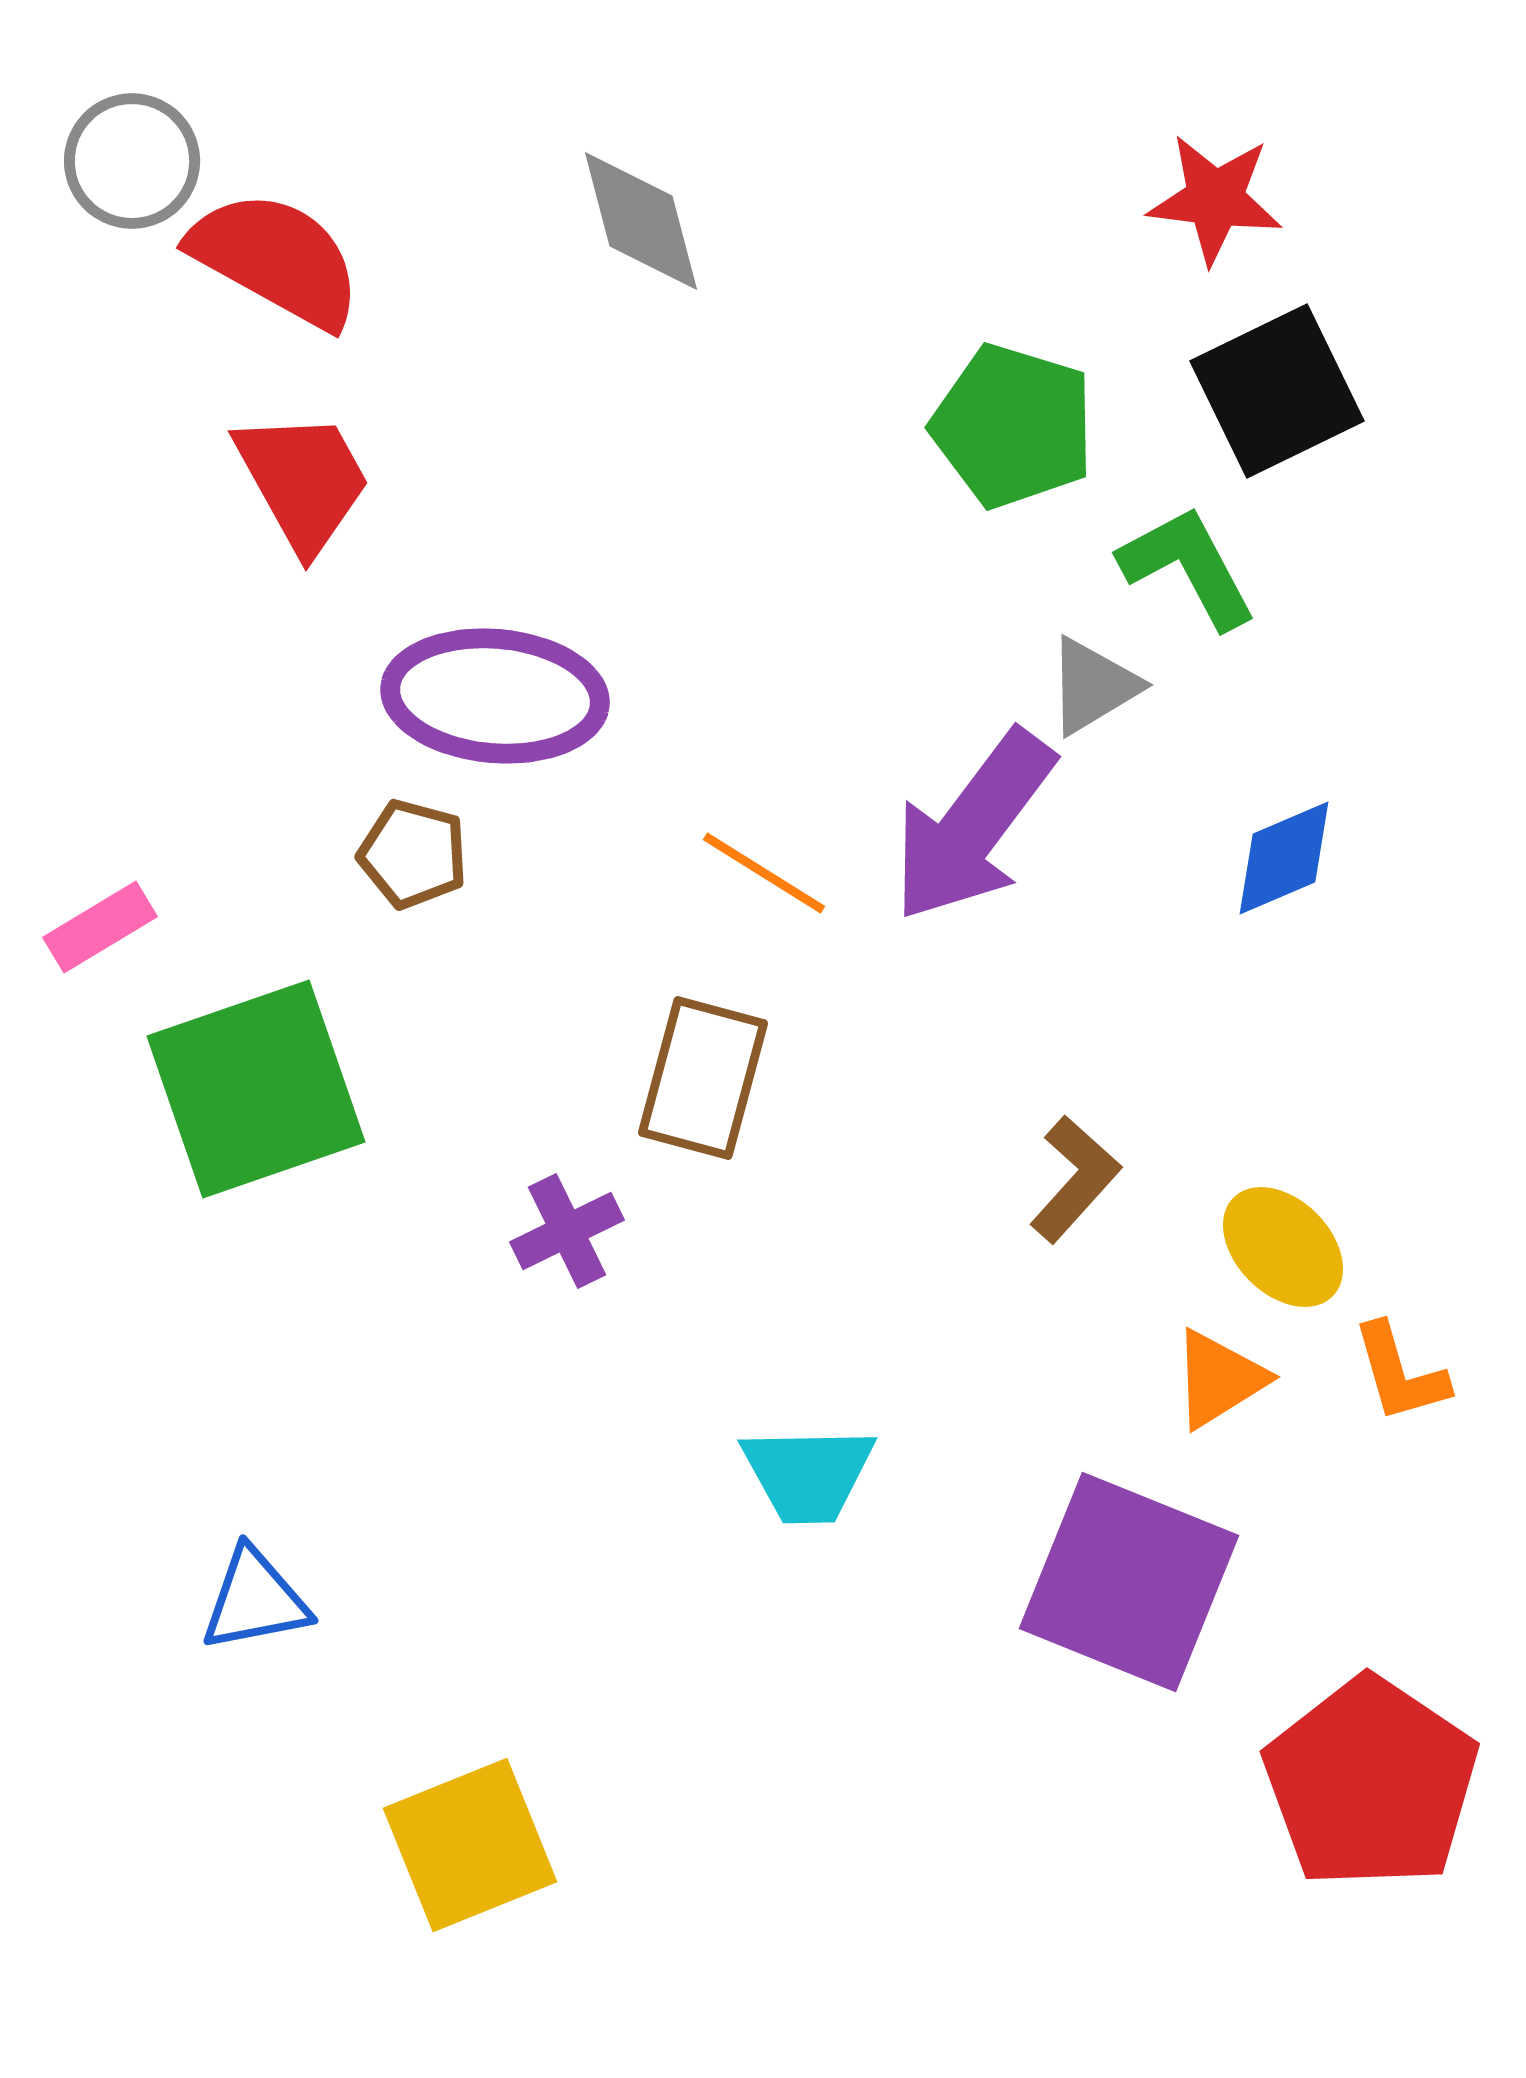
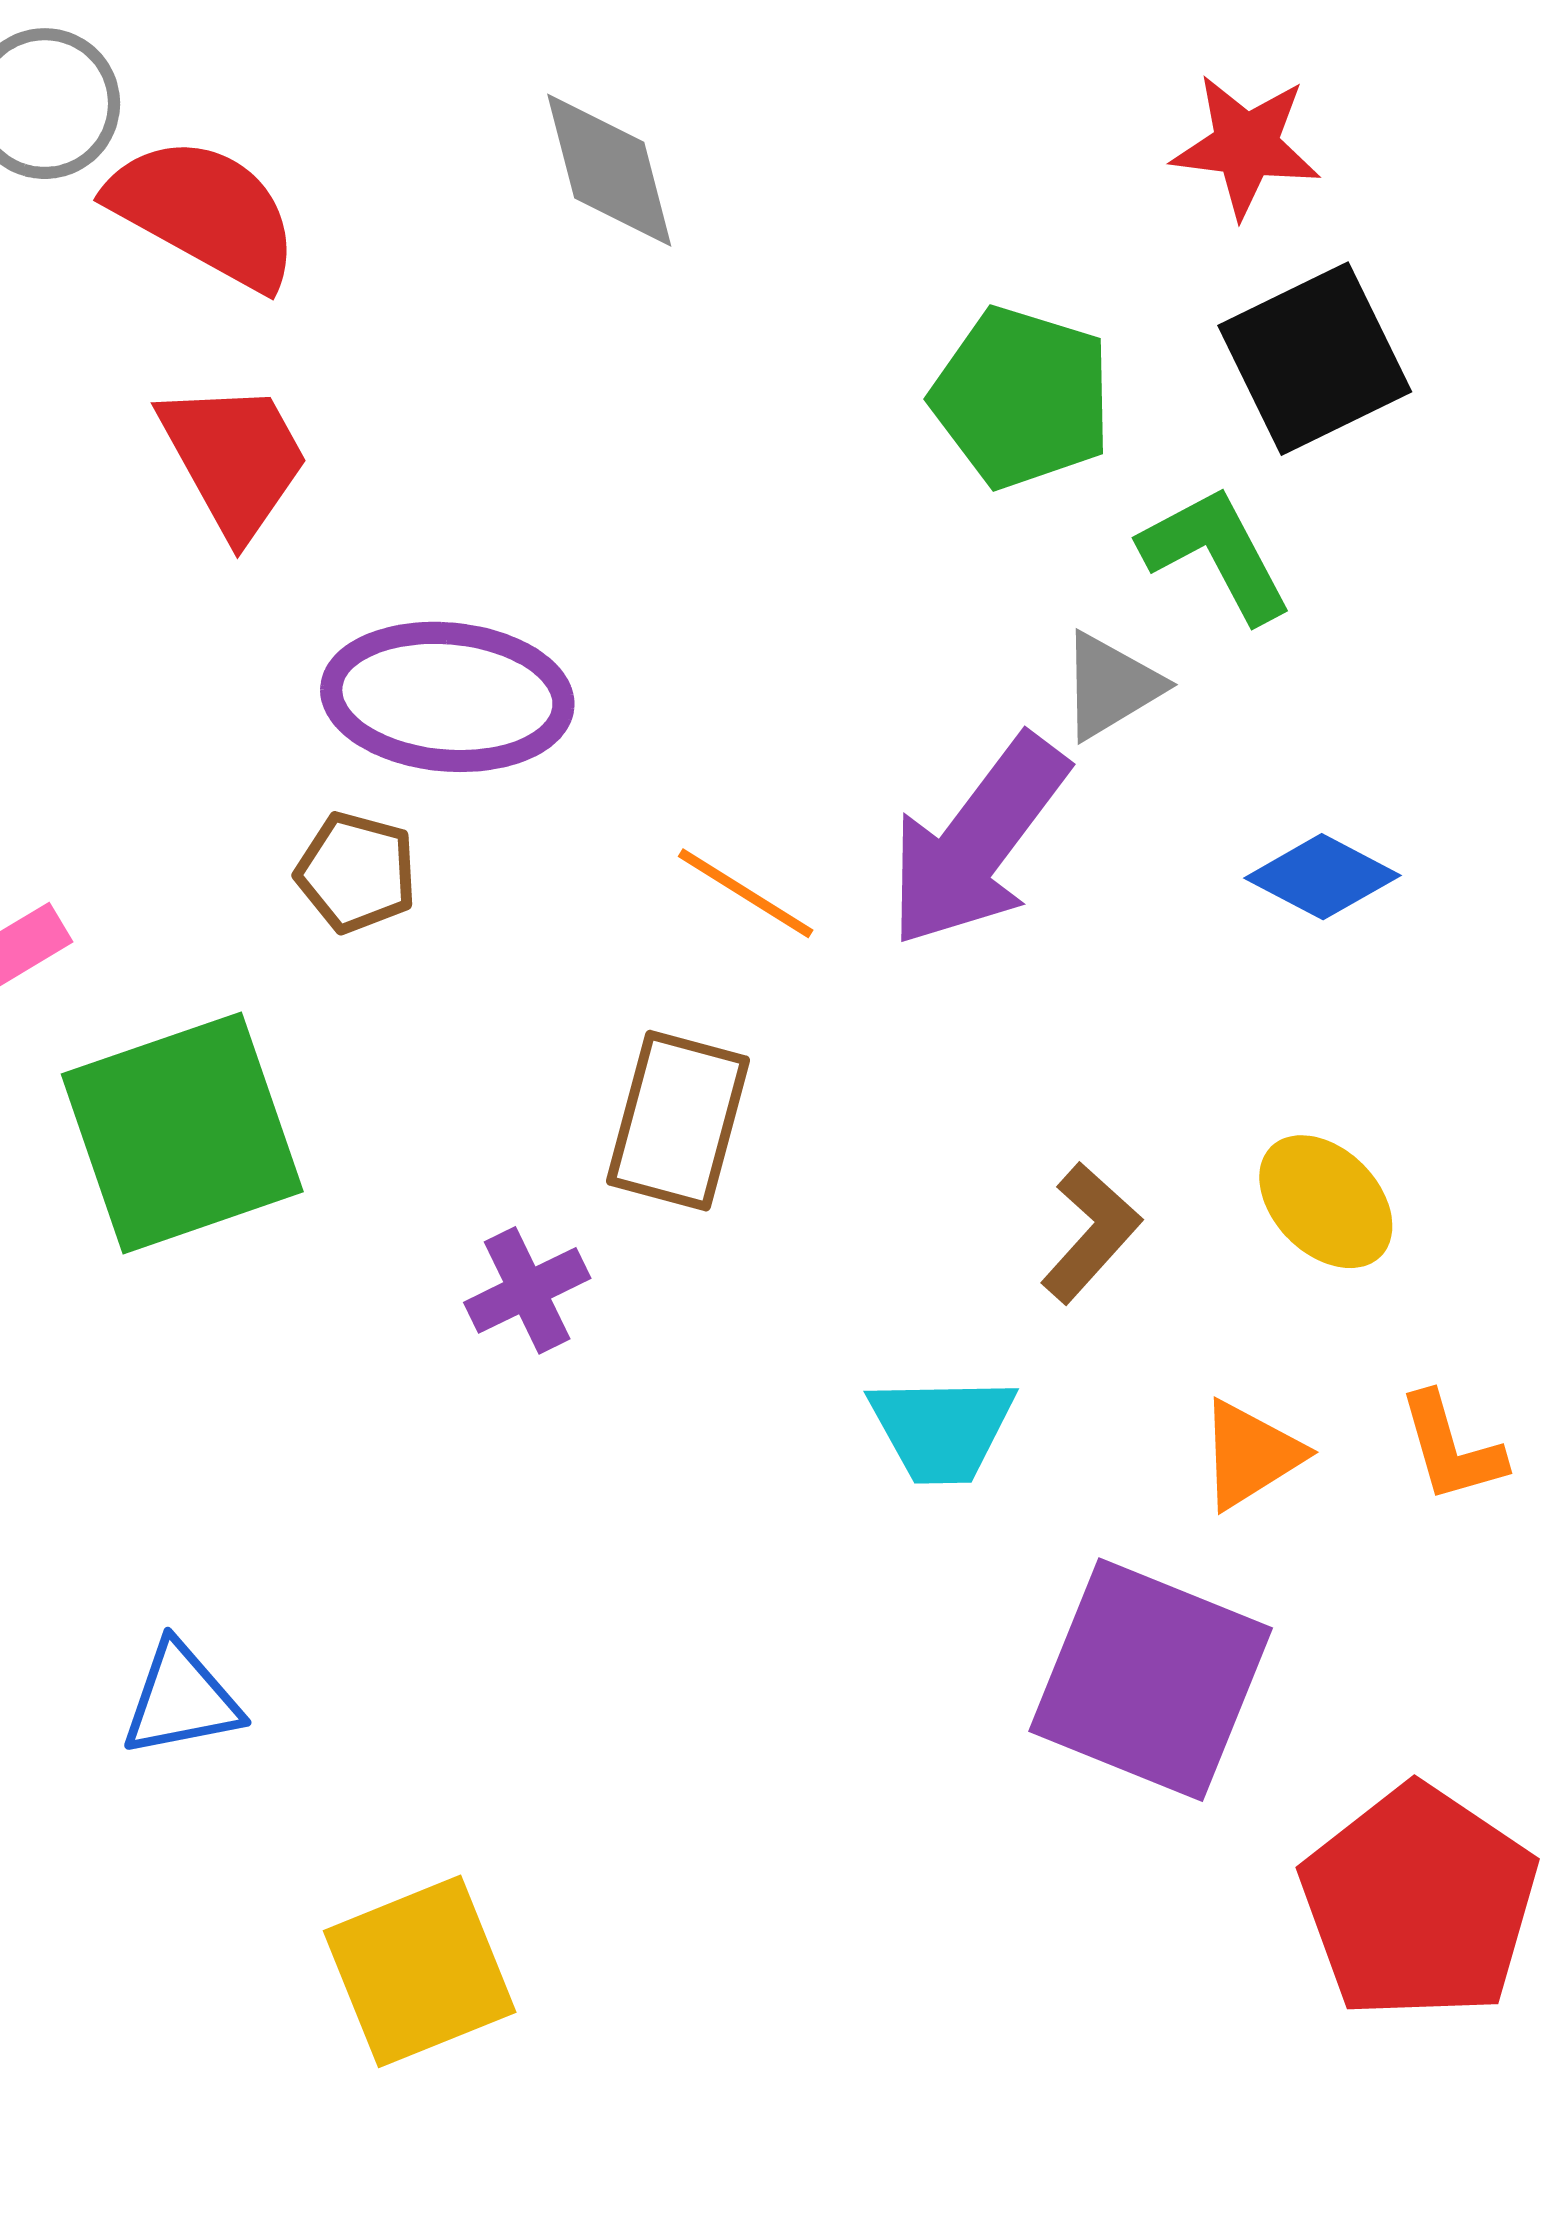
blue diamond: (1284, 858) -> (1322, 877), turned 51
yellow ellipse: (1283, 1247) -> (1326, 1202), moved
cyan trapezoid: (808, 1474) -> (942, 1429), moved

